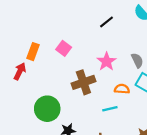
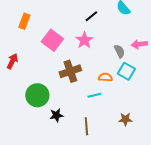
pink square: (64, 48) -> (52, 40), size x1.5
orange rectangle: (33, 52) -> (24, 21), moved
pink star: (107, 61) -> (84, 40), moved

